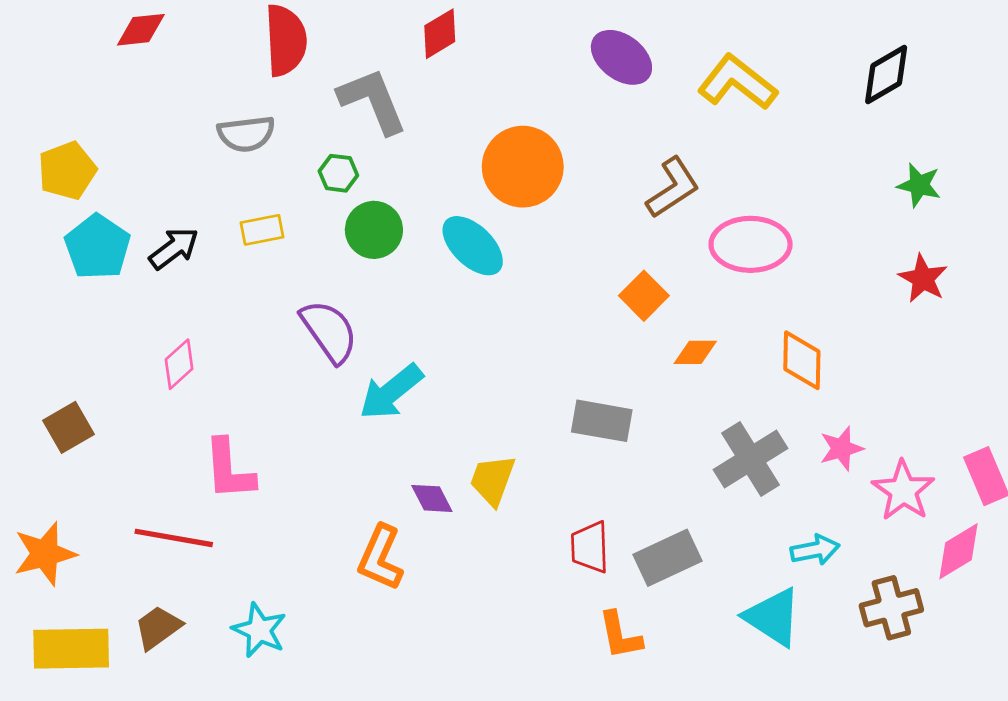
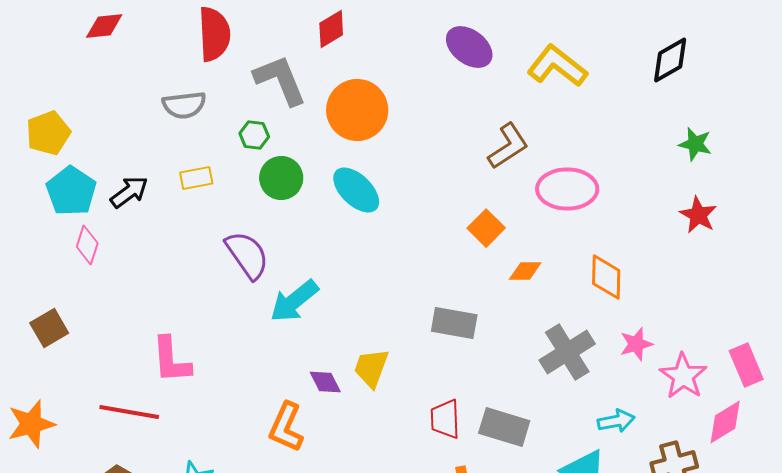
orange circle: (523, 167) -> (357, 110), moved
pink diamond: (179, 364) -> (87, 245), moved, turned -30
gray rectangle: (668, 558) -> (504, 427), turned 42

